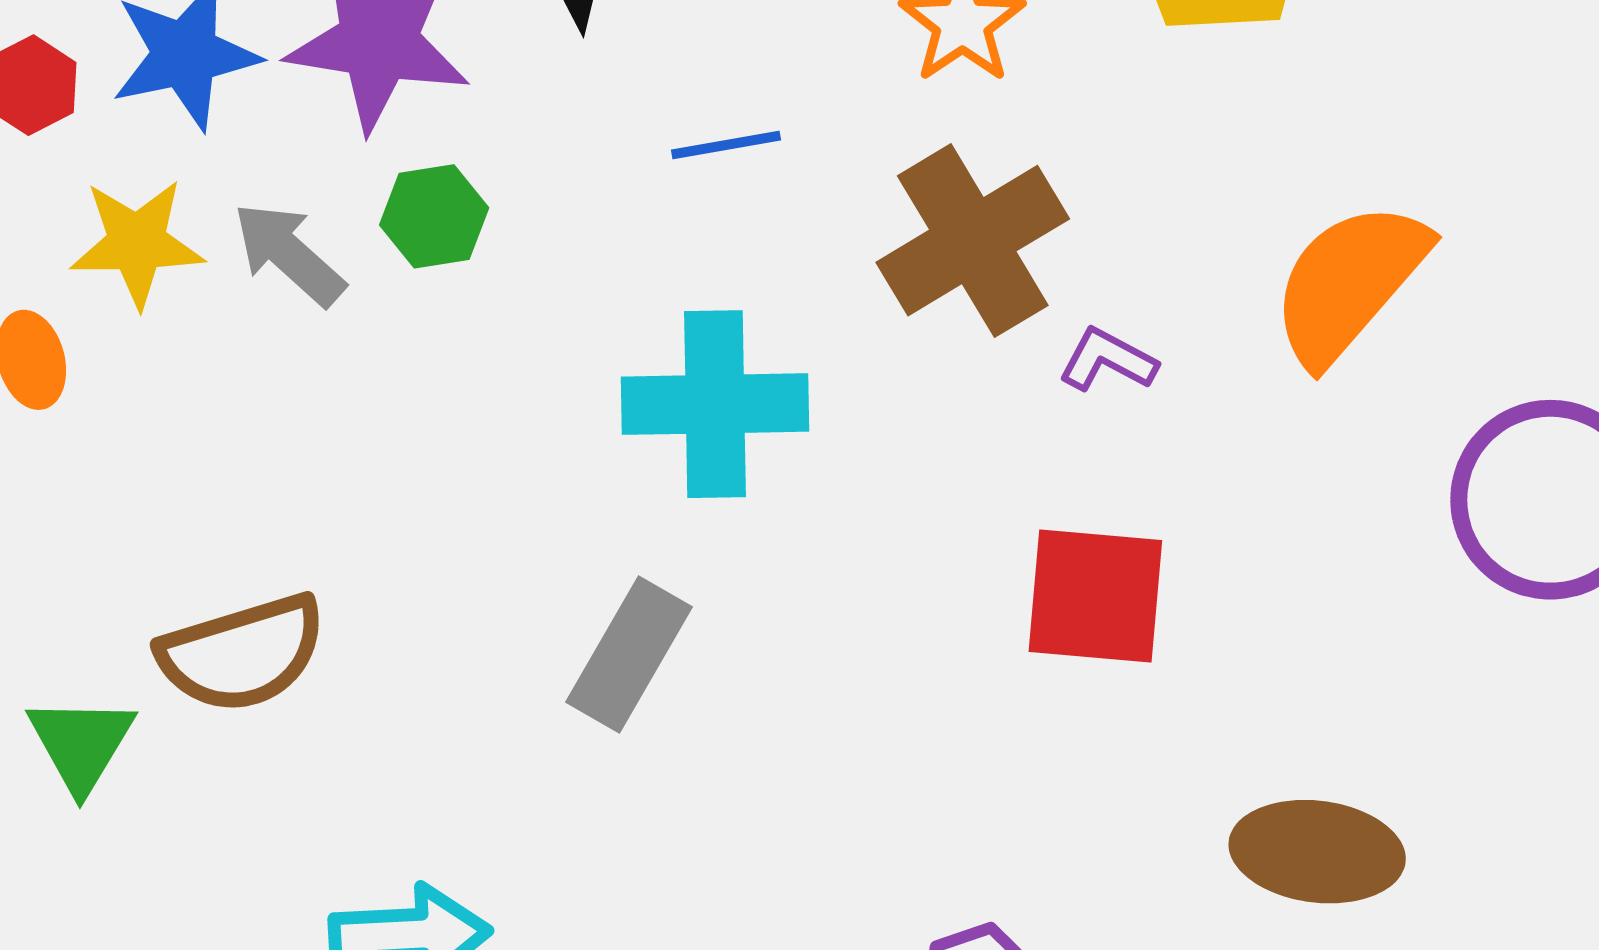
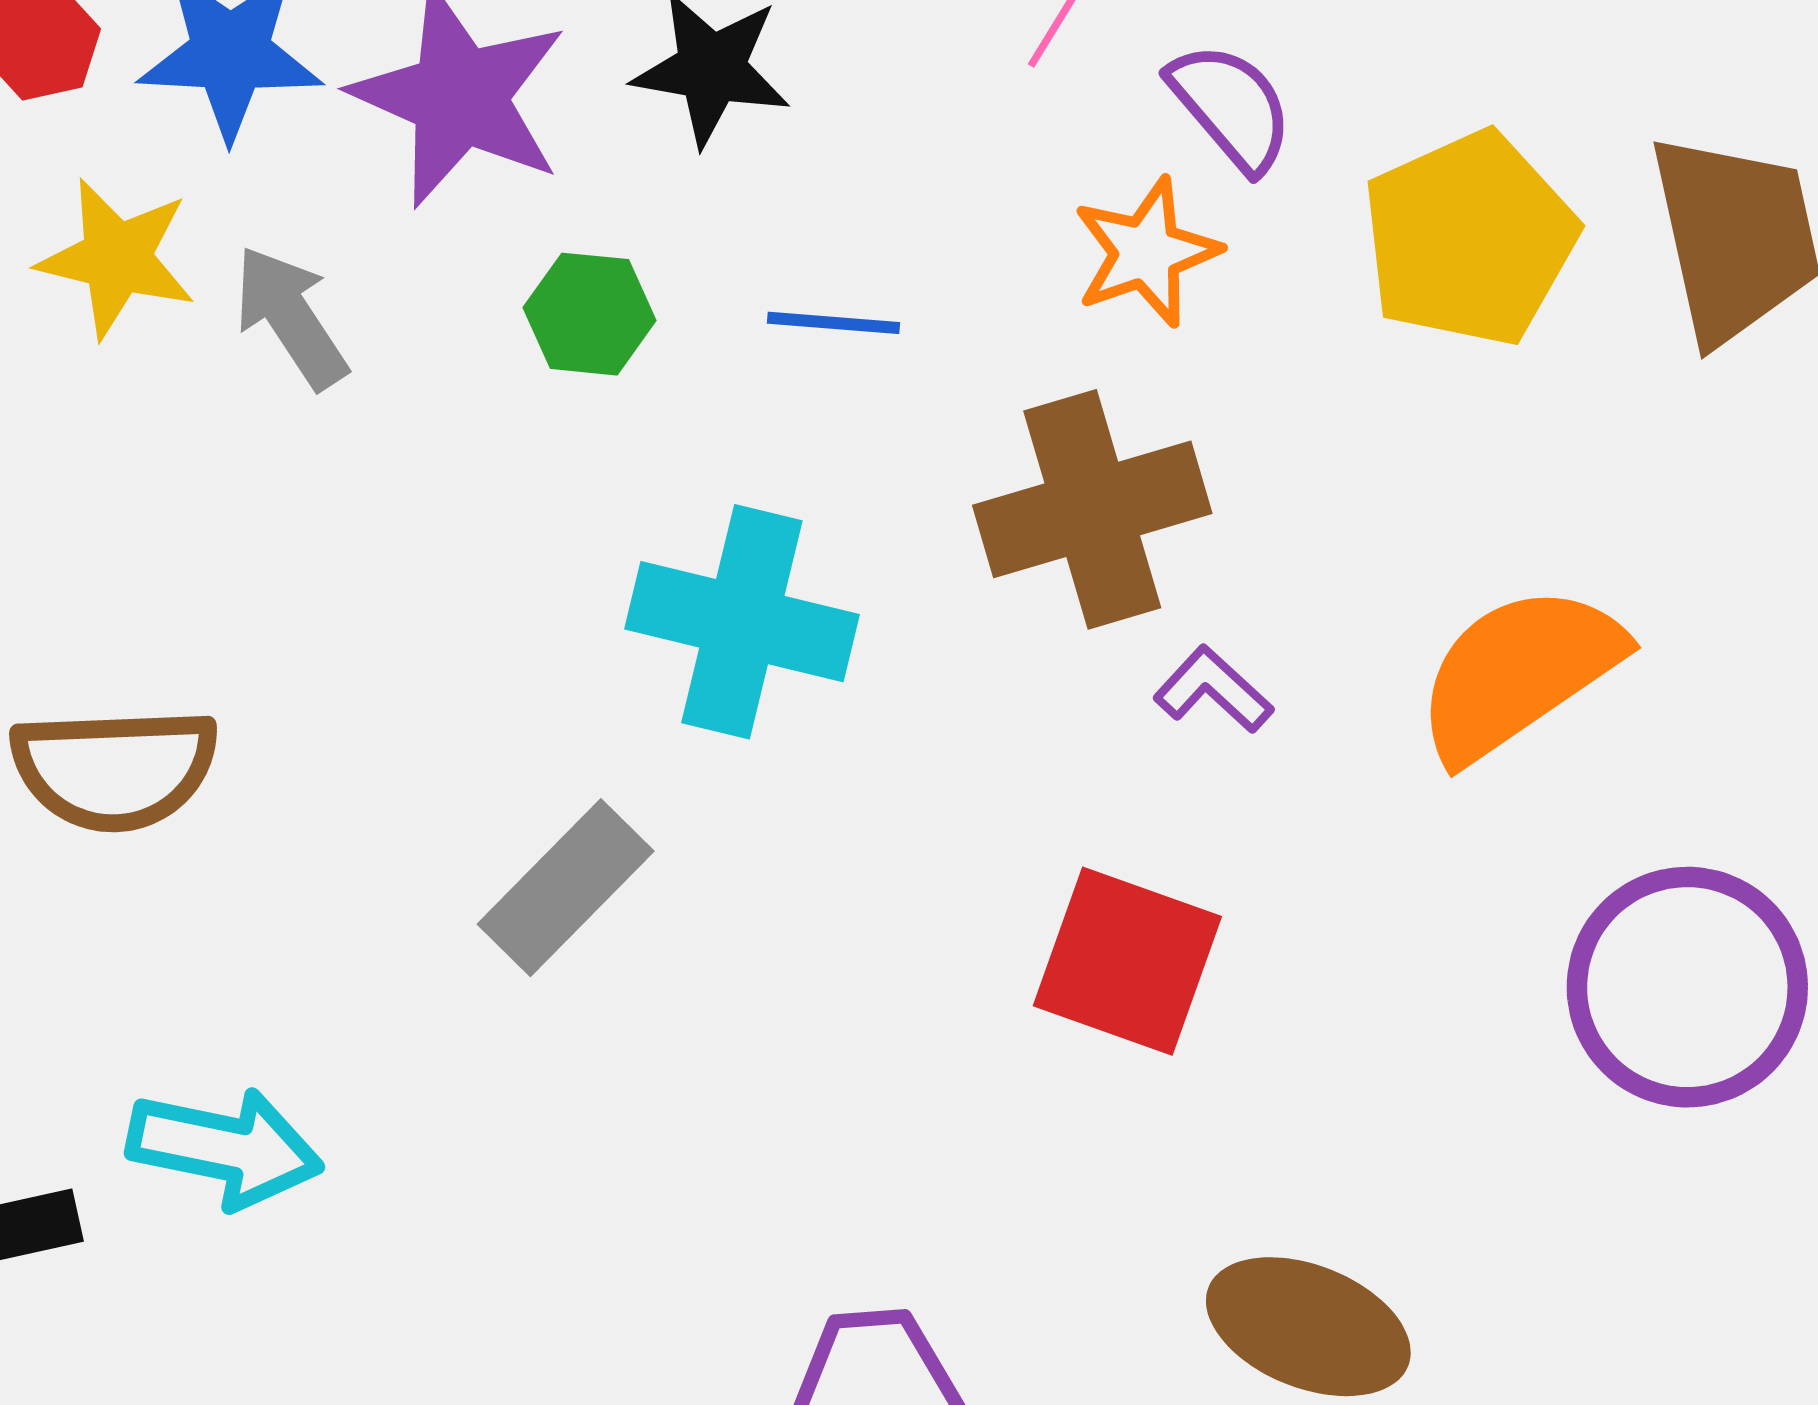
green hexagon: (434, 216) -> (589, 314), moved

